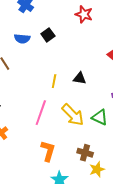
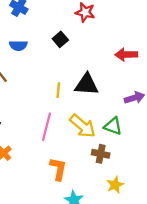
black square: (48, 35) -> (60, 39), moved
black triangle: (80, 78) -> (87, 84), size x1.6
brown cross: (85, 153) -> (101, 154), moved

